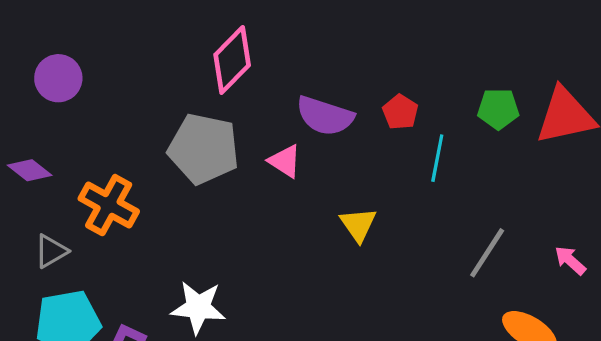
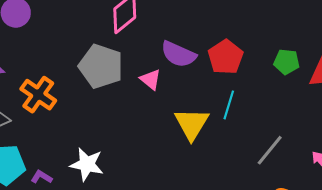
red pentagon: (400, 112) -> (226, 57), size x1.6
cyan line: (437, 158) -> (229, 105), moved
yellow triangle: (358, 224) -> (192, 124), size x1.5

